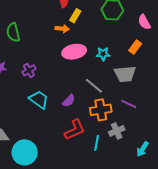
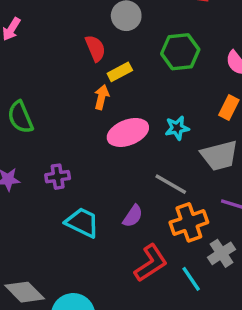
yellow rectangle: (75, 16) -> (120, 72), turned 40
orange arrow: (62, 29) -> (102, 97), turned -72
purple cross: (29, 70) -> (58, 177), turned 32
cyan line: (97, 143) -> (191, 279), turned -35

